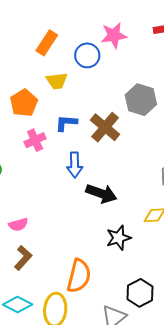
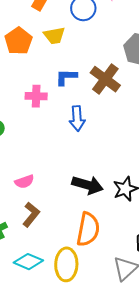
orange pentagon: (24, 103) -> (19, 41), moved
pink cross: (35, 140) -> (36, 96), turned 30
black arrow: (101, 193) -> (87, 185), moved

